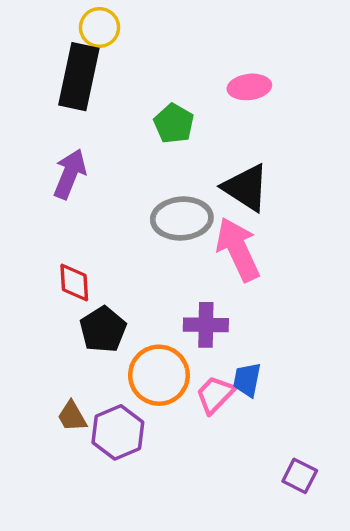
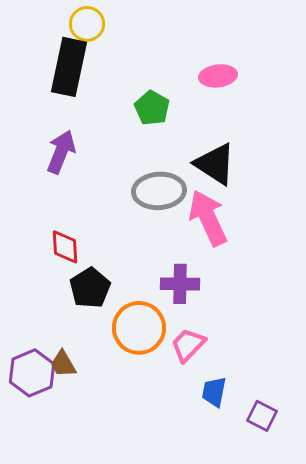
blue trapezoid: (247, 380) -> (214, 392), moved
purple hexagon: (118, 432) -> (32, 373), moved

